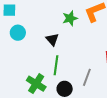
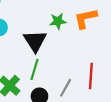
black triangle: (52, 39) -> (35, 41), size x1.6

